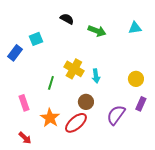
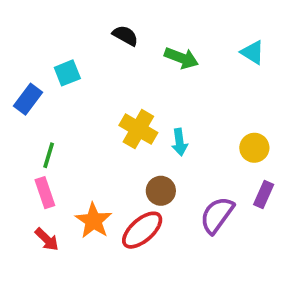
cyan triangle: (135, 28) -> (252, 52), turned 40
green line: (51, 83) -> (49, 155), moved
red arrow: (25, 138) -> (47, 239), moved

